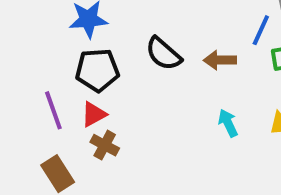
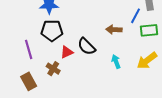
black semicircle: (163, 54) -> (86, 46), moved
red triangle: (94, 114) -> (67, 52), moved

